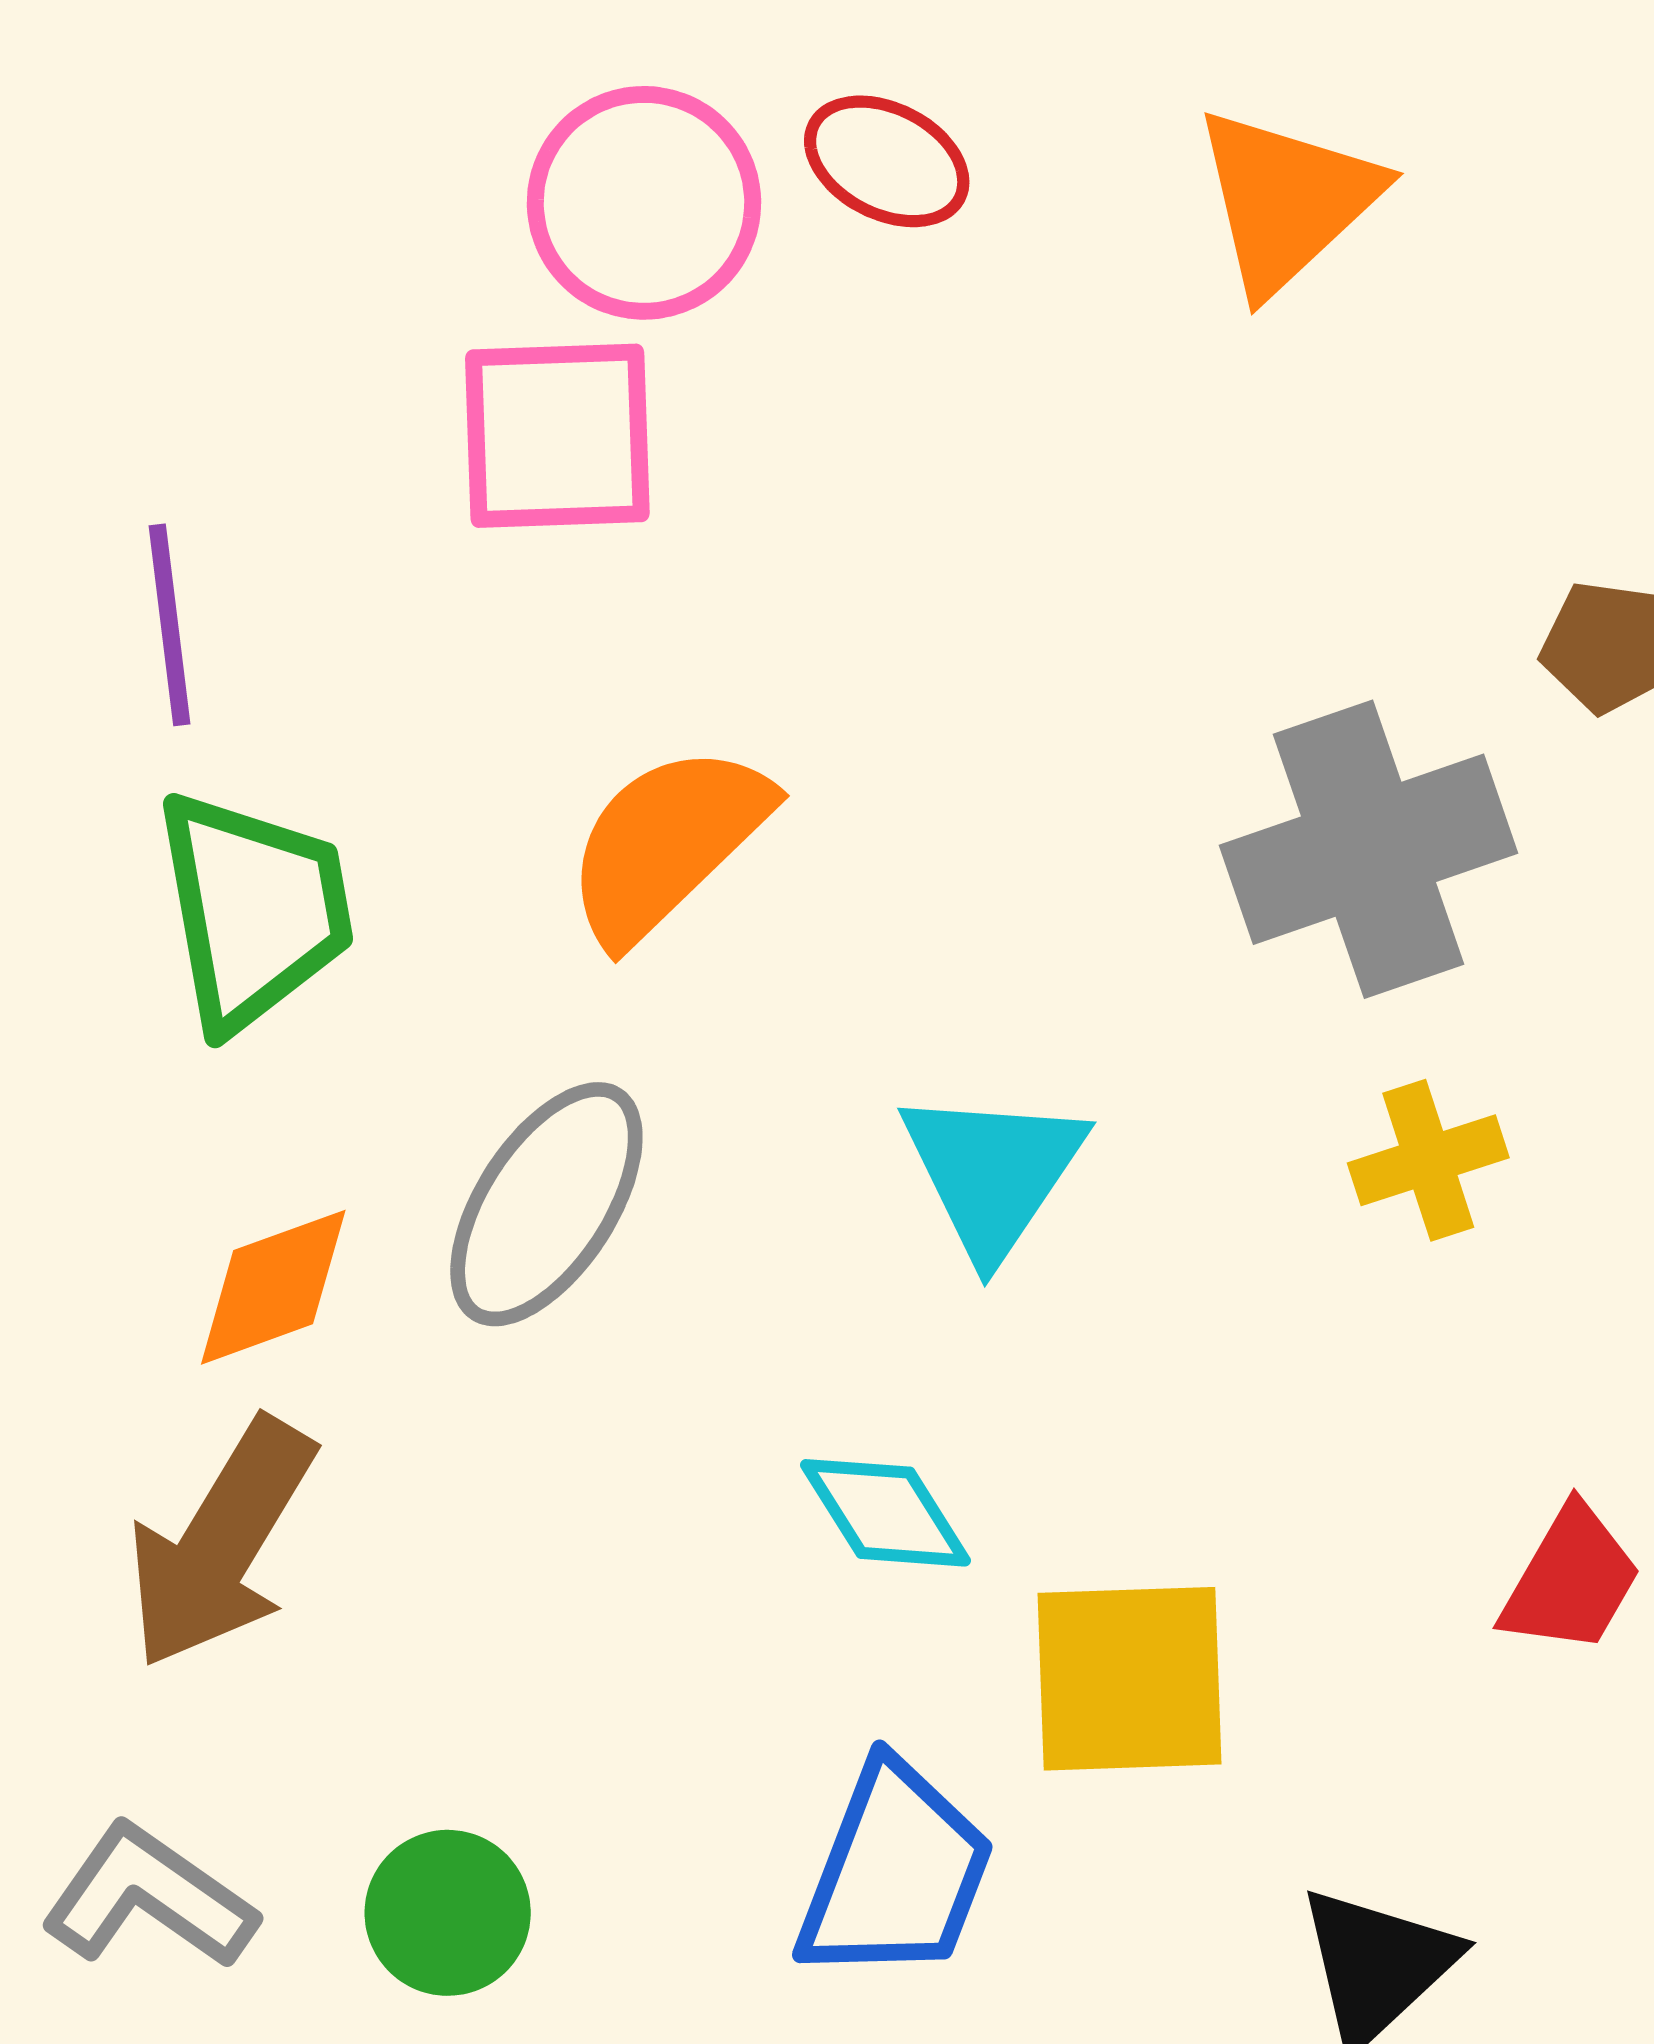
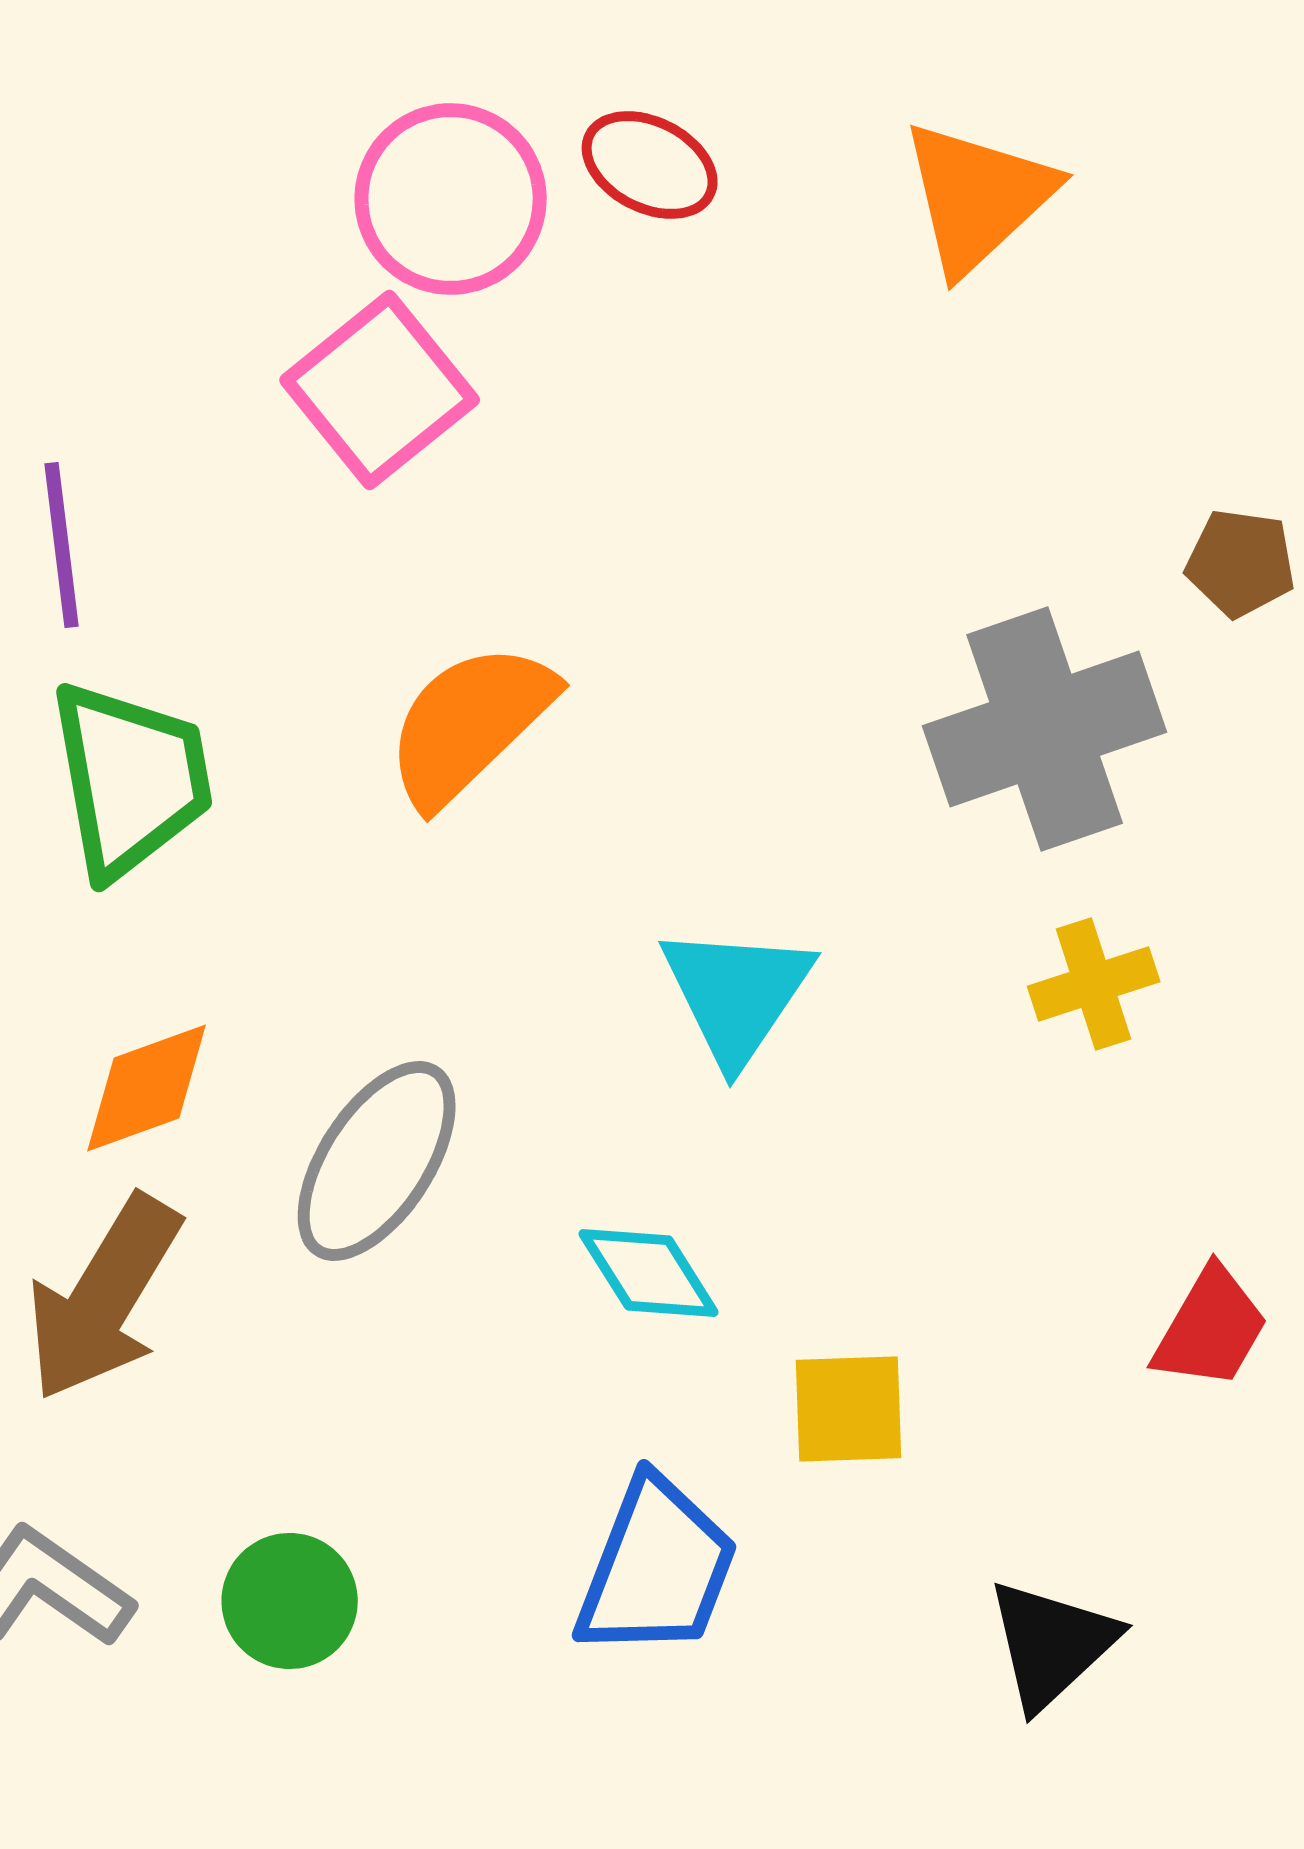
pink square: (557, 436) -> (380, 390), turned -37
gray ellipse: (546, 1204) -> (377, 1161), moved
yellow square: (1129, 1679) -> (849, 1409), size x0.7

